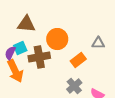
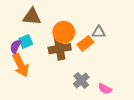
gray triangle: (98, 43) -> (99, 32), moved
brown cross: (39, 57) -> (60, 49), moved
orange rectangle: (78, 60) -> (85, 43), moved

